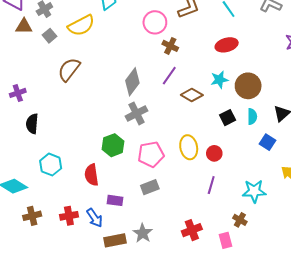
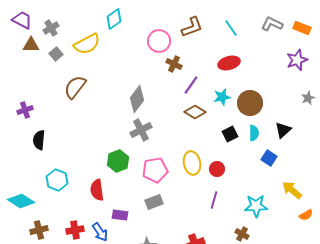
purple line: (169, 76) -> (191, 85), moved

